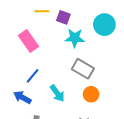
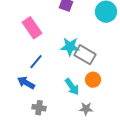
cyan star: (75, 38) -> (70, 47), moved
cyan arrow: (57, 93) -> (72, 87), moved

